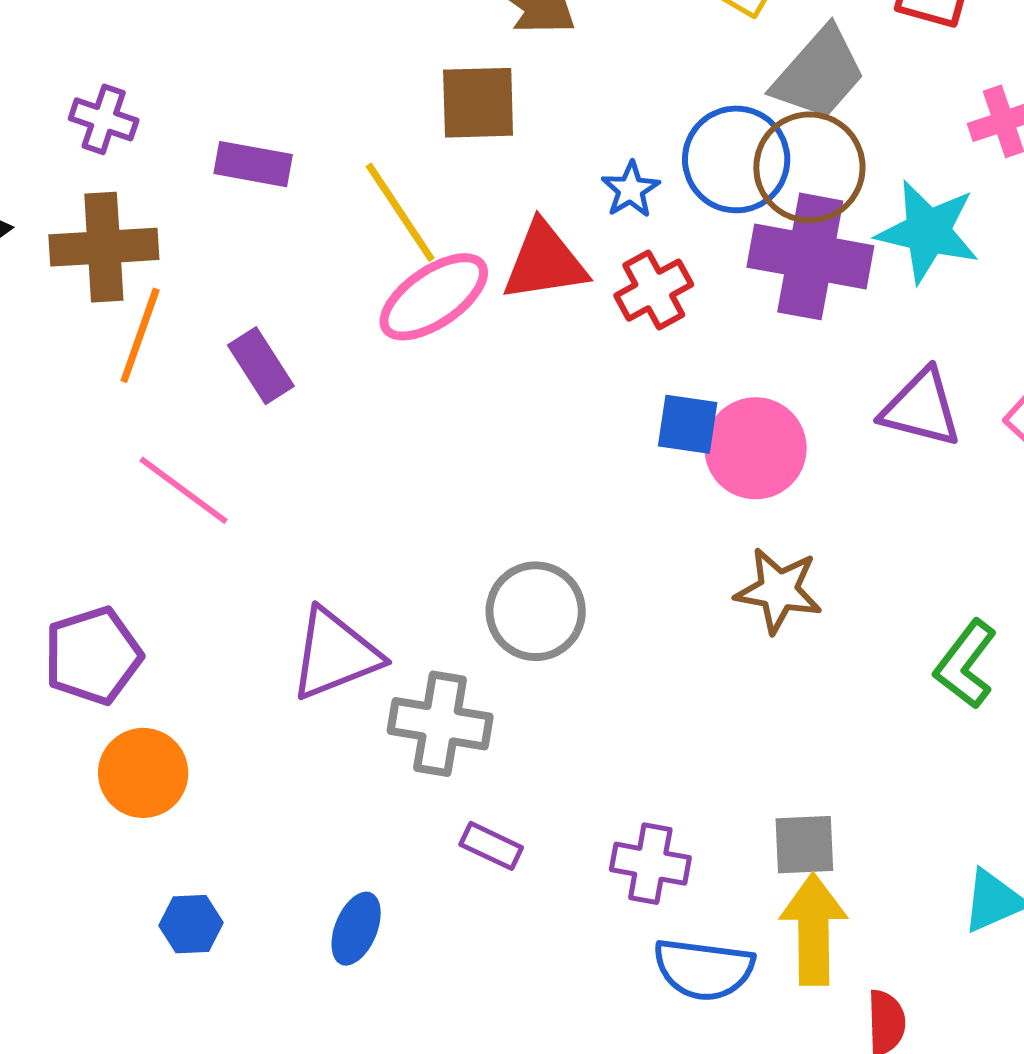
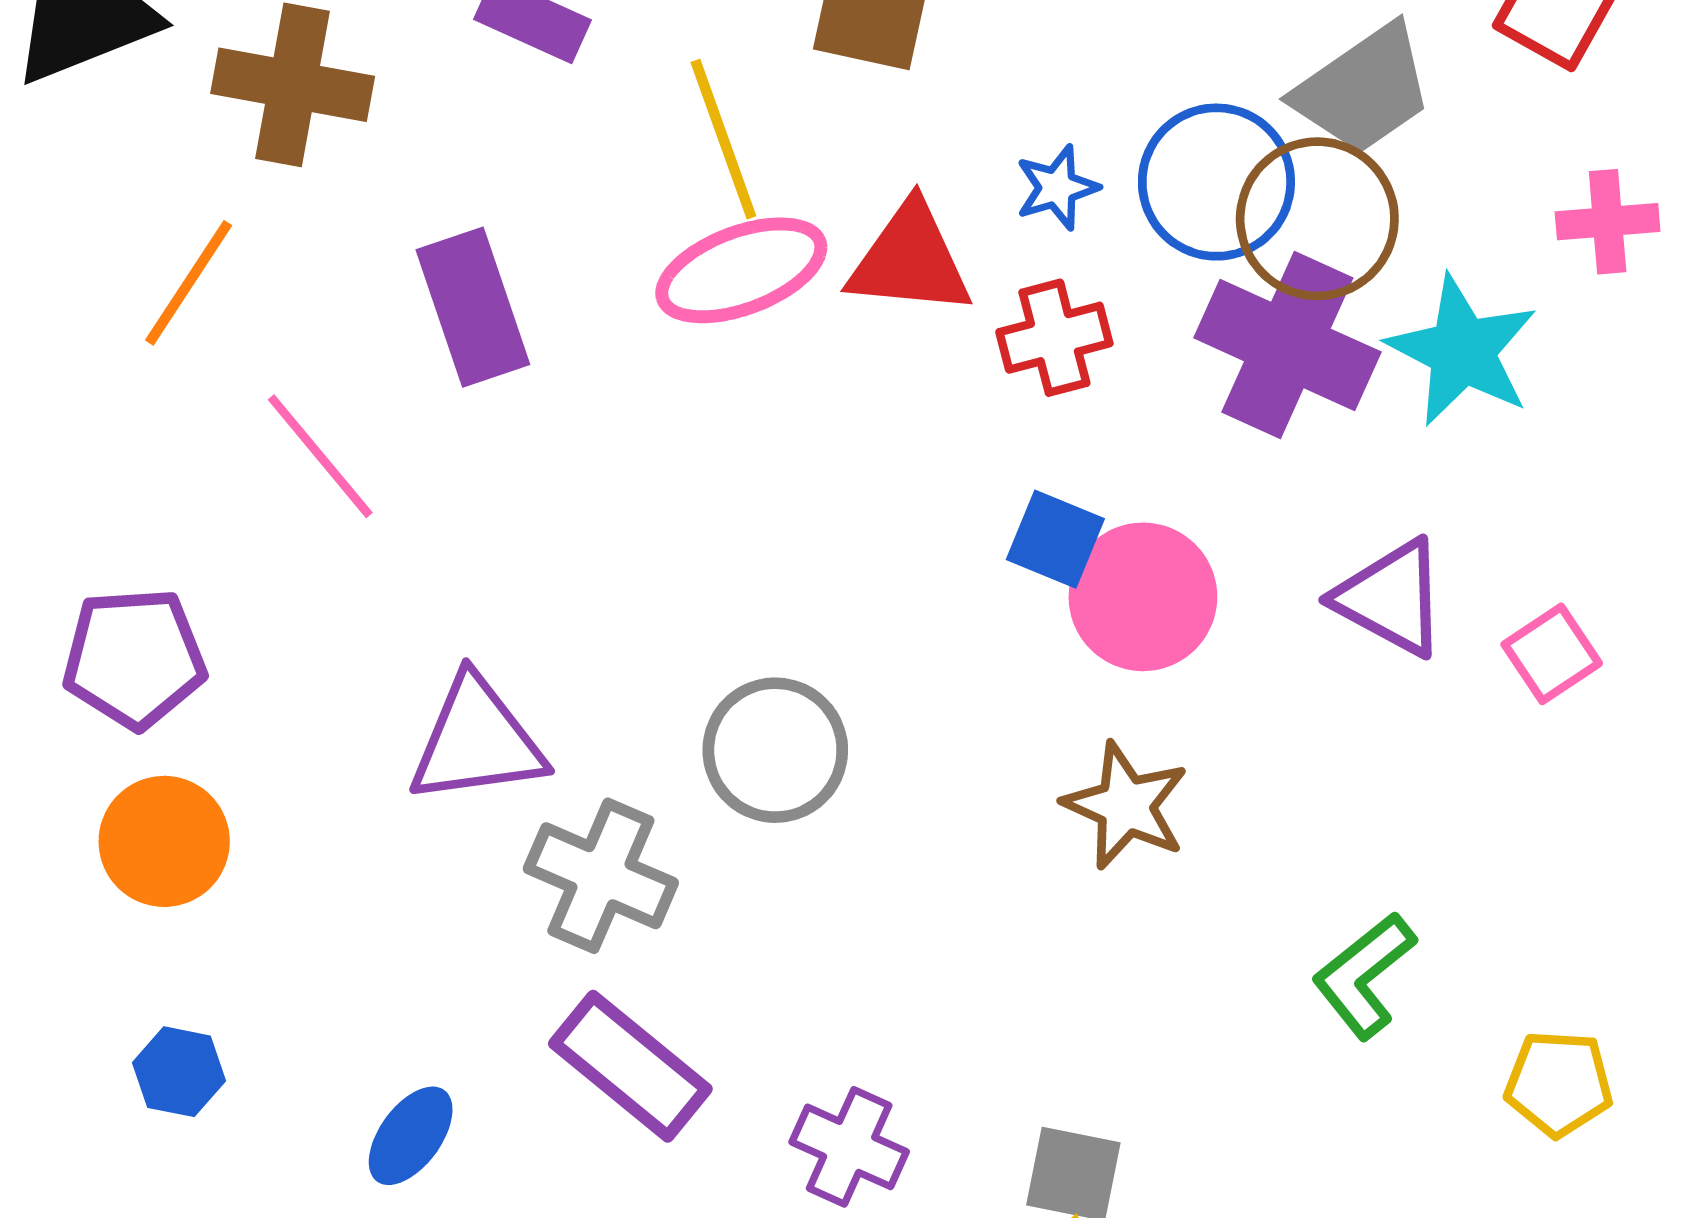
orange line: (140, 335) -> (189, 283), moved
purple rectangle: (261, 366) -> (473, 307), size x1.4
purple rectangle: (491, 846) -> (630, 1066), size x1.8

